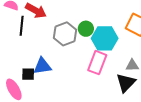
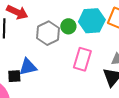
cyan hexagon: (105, 38) -> (92, 21), moved

